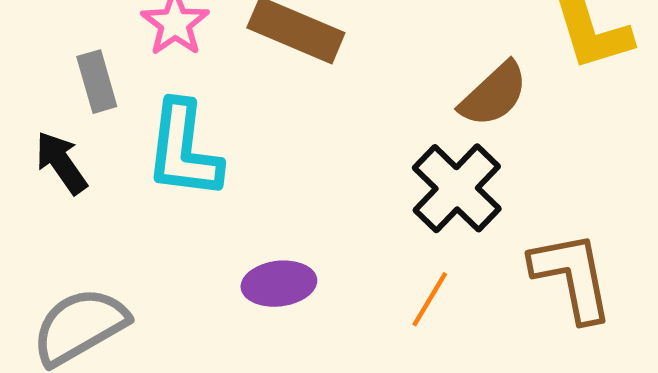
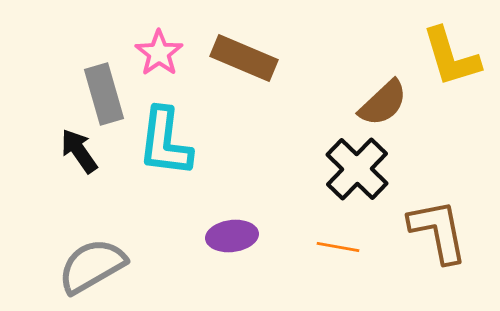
gray rectangle: (97, 82) -> (104, 94), size x1.4
orange line: (430, 299) -> (338, 247), turned 69

